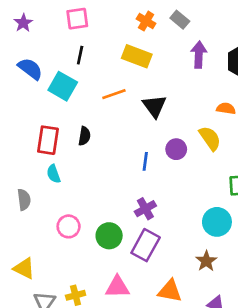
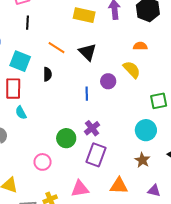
yellow rectangle: (137, 56) -> (84, 15), moved
cyan square: (63, 86) -> (20, 61), moved
orange line: (114, 94) -> (57, 48), turned 60
black semicircle: (84, 136) -> (47, 74), moved
pink circle: (69, 226) -> (43, 162), moved
green circle: (109, 236) -> (66, 138), moved

